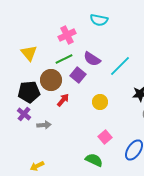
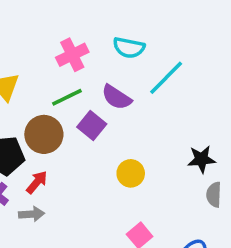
cyan semicircle: (99, 20) -> (129, 48), moved
cyan line: (120, 66) -> (166, 78), moved
red arrow: (63, 100) -> (37, 182), moved

